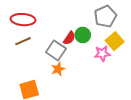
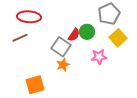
brown line: (23, 41) -> (20, 38), moved
pink star: (102, 54) -> (99, 57), moved

